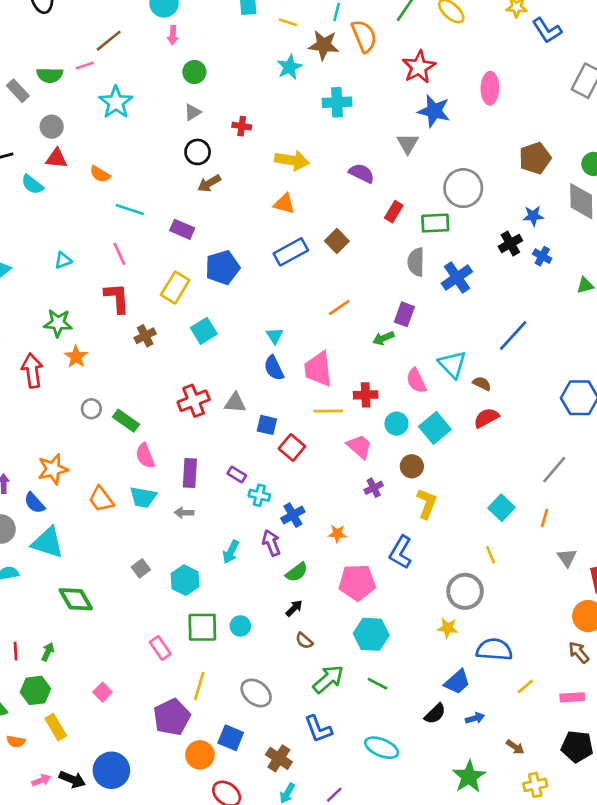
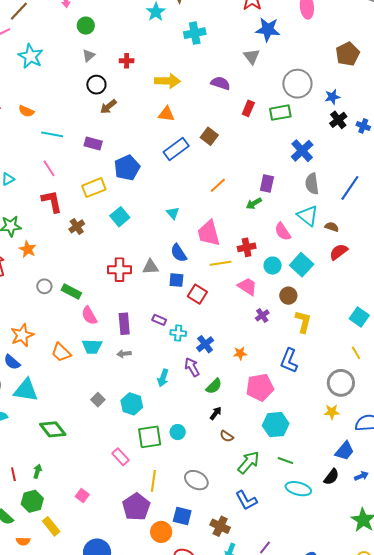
blue star: (533, 216) -> (332, 97), moved
gray semicircle: (416, 262) -> (312, 184), moved
yellow rectangle: (175, 288) -> (94, 188), turned 45
blue semicircle: (274, 368) -> (179, 253), moved
red cross: (194, 401) -> (119, 270), turned 30
cyan ellipse: (382, 748) -> (298, 489), moved

